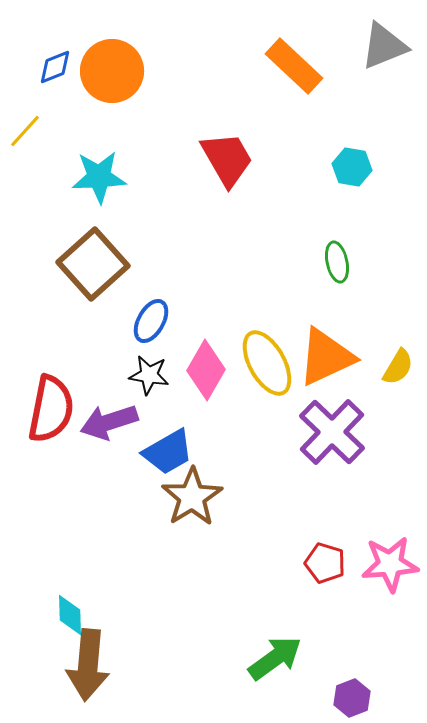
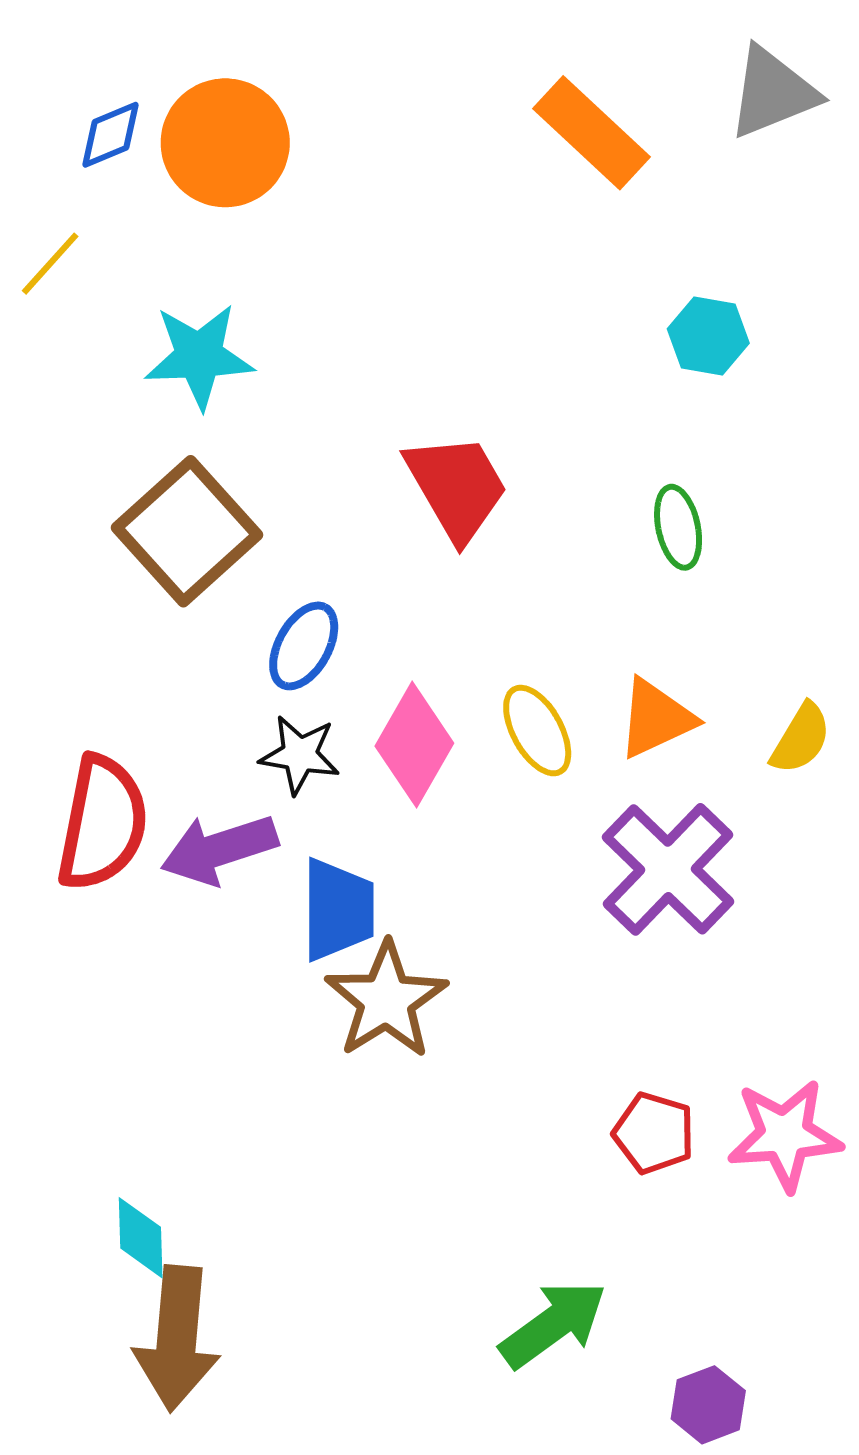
red trapezoid: (227, 159) -> (457, 487), moved
orange triangle: (326, 357) -> (656, 718), size x0.7
yellow ellipse: (267, 363) -> (537, 731), size x0.7
blue trapezoid: (168, 452) -> (338, 910), turned -60

